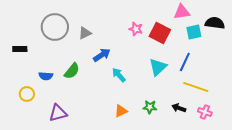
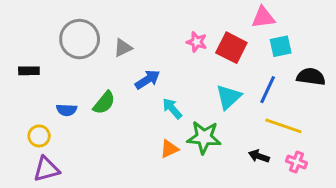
black semicircle: (215, 23) -> (311, 77), moved
green star: (150, 107) -> (204, 137), moved, size x1.6
orange triangle: (121, 111) -> (169, 149), moved
purple triangle: (58, 113) -> (46, 169), moved

